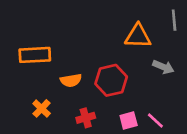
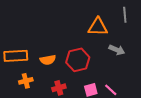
orange rectangle: (35, 55) -> (16, 56), moved
orange cross: (42, 108) -> (26, 81), turned 32

